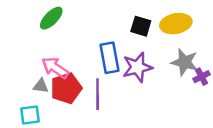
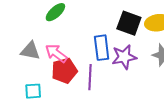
black square: (141, 26) -> (129, 23), size x1.4
gray triangle: (41, 86) -> (30, 51), moved, size x1.5

